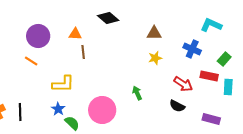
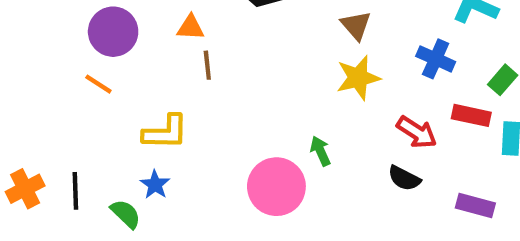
brown triangle: (154, 33) -> (356, 25), turned 49
yellow star: (155, 58) -> (358, 78), size x1.5
pink circle: (102, 110) -> (276, 187), moved
green semicircle: (72, 123) -> (126, 214), moved

